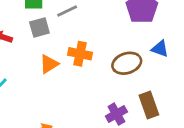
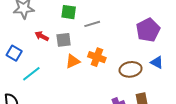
gray square: (39, 28) -> (64, 40), moved

